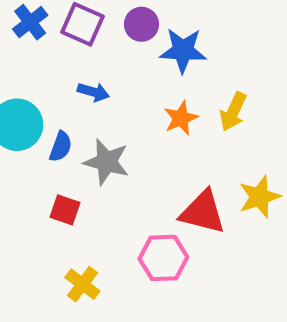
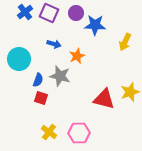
yellow arrow: (233, 112) -> (125, 42), moved
orange star: (181, 118) -> (77, 56), moved
blue semicircle: (61, 147) -> (38, 80), moved
pink hexagon: (163, 258) -> (79, 133), moved

